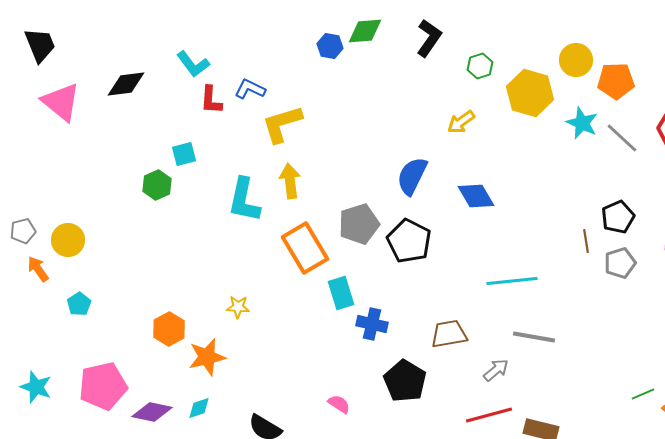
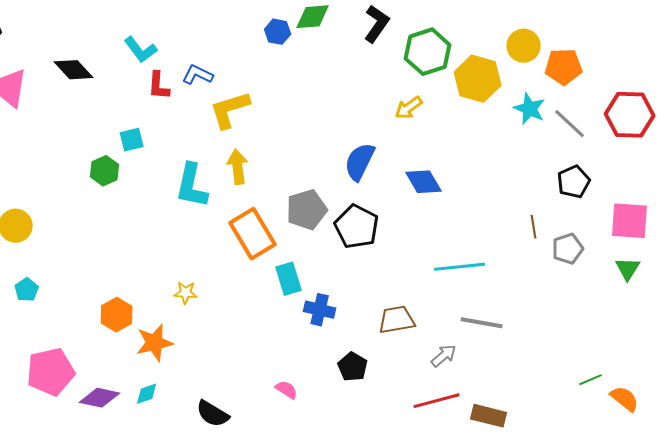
green hexagon: (480, 66) -> (428, 52), size x1.8
black diamond: (126, 84) -> (74, 70), turned 54
black pentagon: (618, 217) -> (574, 182), moved
black pentagon: (405, 381) -> (353, 367), size x0.7

